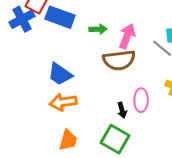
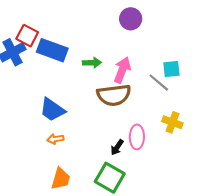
orange arrow: (63, 102) -> (55, 139), size x0.6
black arrow: (122, 110) -> (117, 147), turned 49

